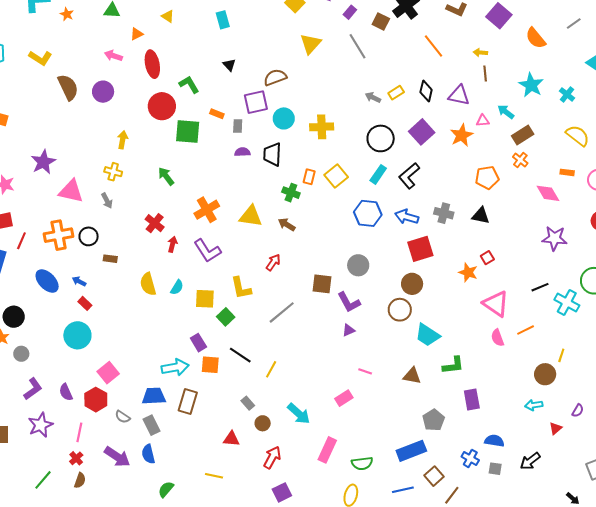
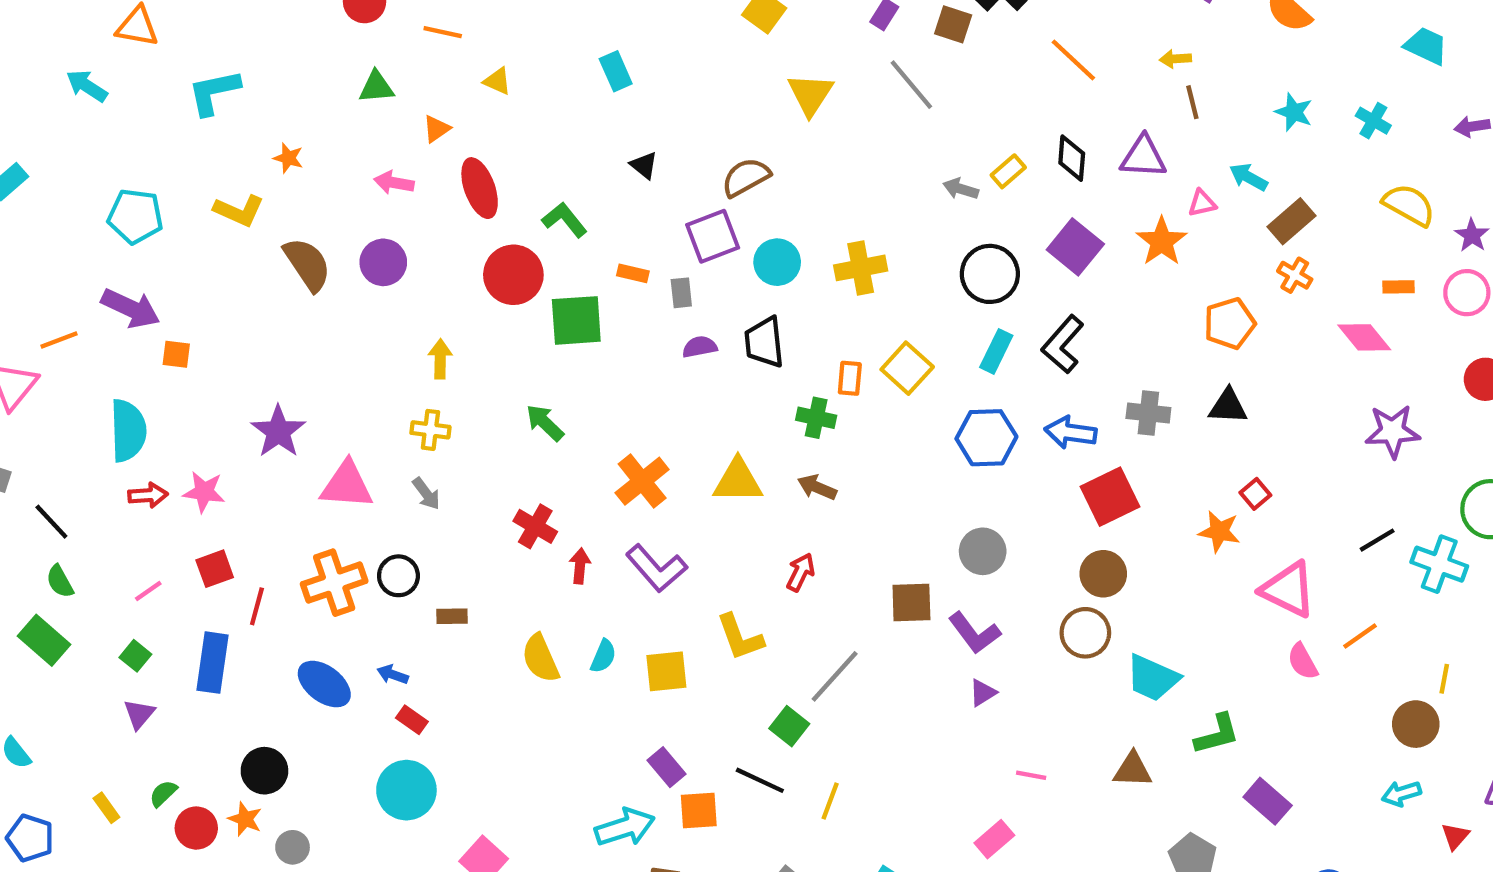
orange star: (67, 14) -> (288, 158), moved
cyan star: (531, 85) -> (1294, 112), size x0.7
green square: (226, 317) -> (789, 726), moved
purple rectangle: (472, 399) -> (1268, 801), turned -30

